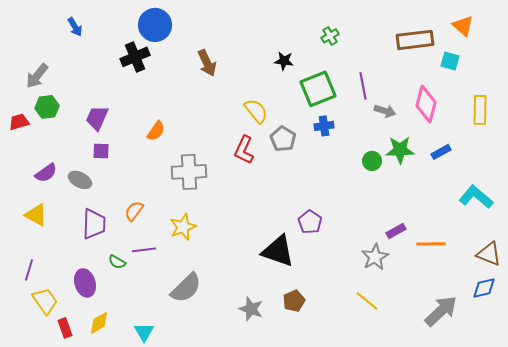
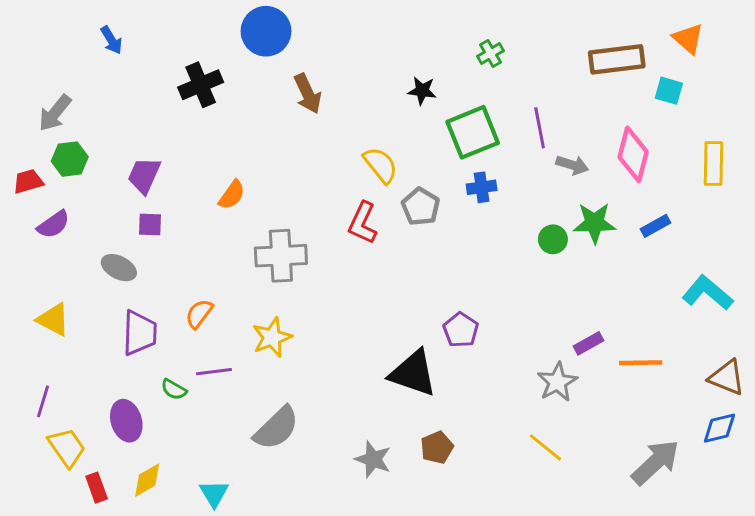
blue circle: (155, 25) -> (266, 31), moved
purple semicircle: (46, 173) -> (53, 224), moved

